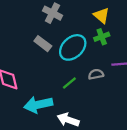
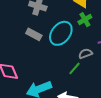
green line: (69, 83) -> (74, 68), moved

